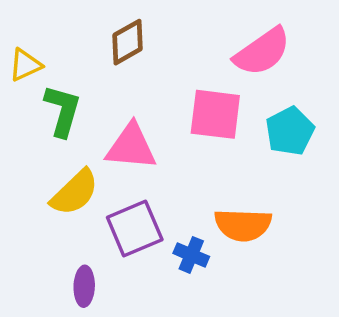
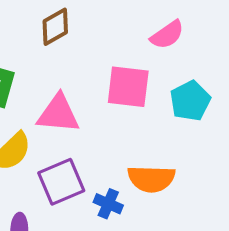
pink semicircle: (262, 52) -> (167, 35), size x0.7

